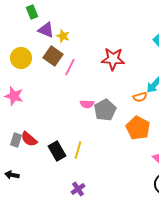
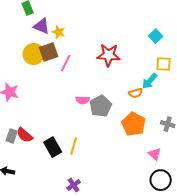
brown square: (53, 56) -> (49, 52), turned 36
yellow circle: (21, 58) -> (34, 54), moved

